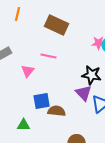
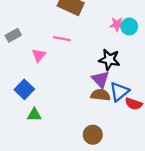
blue square: (42, 101) -> (24, 89), moved, turned -36
brown semicircle: (57, 111) -> (100, 95), moved

